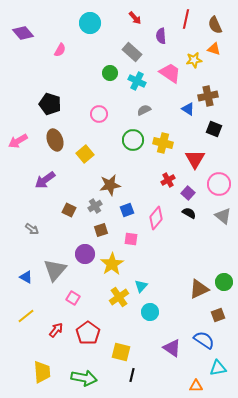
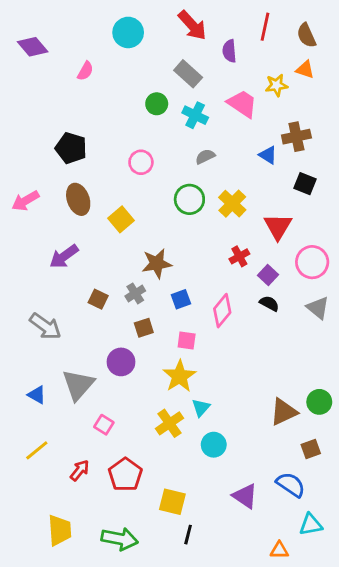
red arrow: (135, 18) -> (192, 25), size x1.6
yellow cross: (163, 143) -> (232, 204), turned 30
gray arrow: (32, 229) -> (45, 326), size x1.6
yellow star: (112, 264) -> (179, 376), moved

